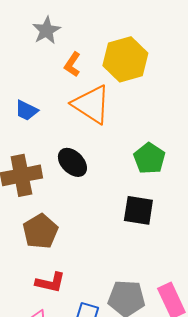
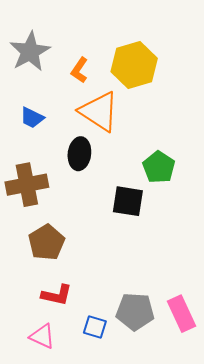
gray star: (46, 30) -> (30, 52), moved, size x1.4
black ellipse: (72, 162) -> (79, 154), moved, turned 52
black square: (138, 210) -> (128, 201), moved

